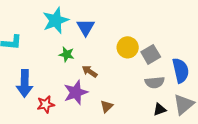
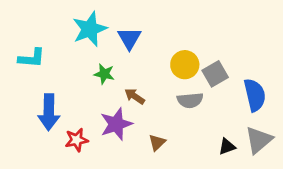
gray semicircle: (155, 82) -> (190, 100), moved

